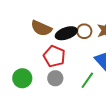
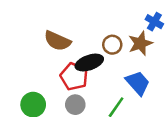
black ellipse: (66, 33) -> (89, 63), moved

